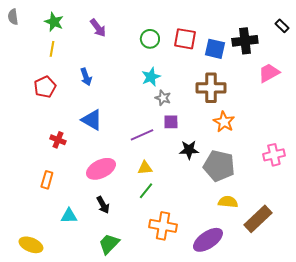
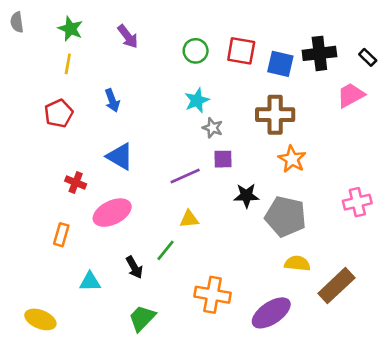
black rectangle: (282, 26) -> (368, 57), moved
pink ellipse: (101, 169) -> (112, 213), moved
green line: (146, 191) -> (166, 250), moved

